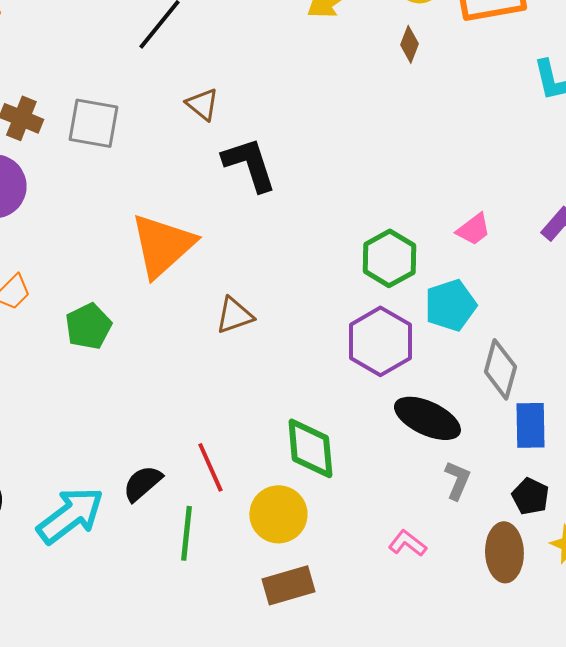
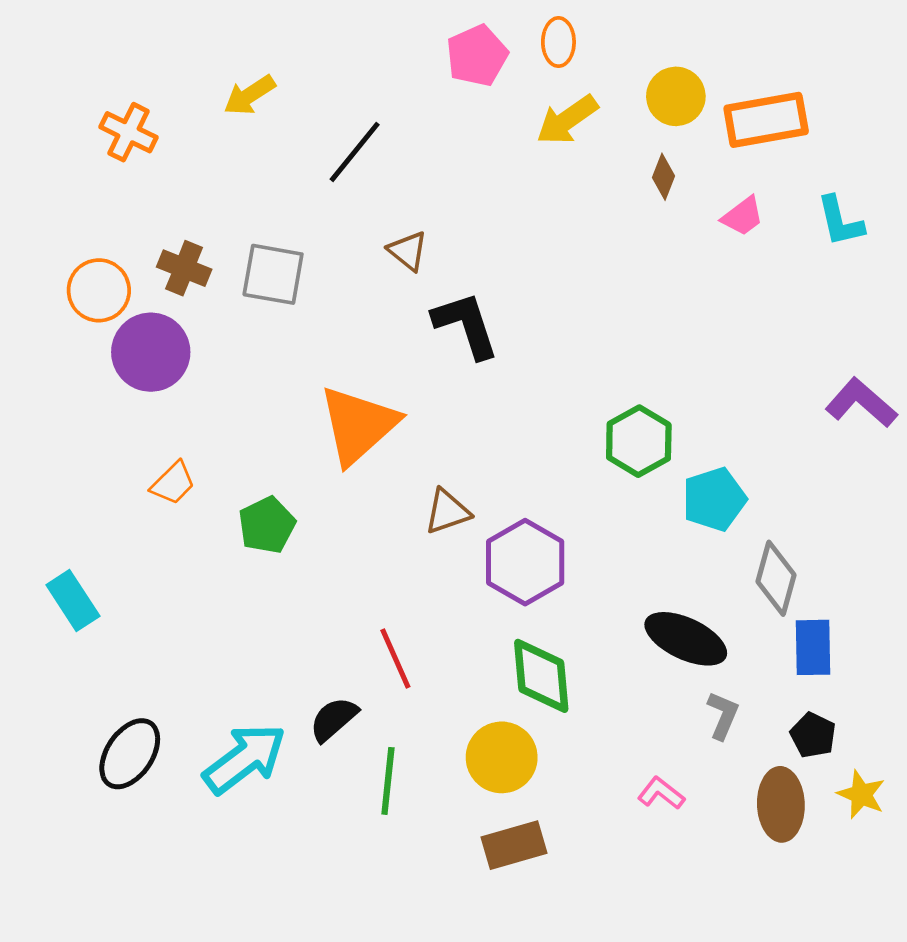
pink trapezoid: (473, 229) -> (743, 216), moved
purple hexagon: (380, 341) -> (525, 562), moved
red line: (210, 467) -> (395, 659), moved

